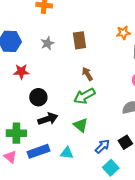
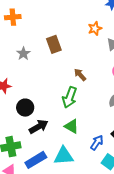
brown arrow: (87, 74) -> (80, 75), moved
green arrow: (84, 96) -> (70, 97), turned -30
cyan triangle: (67, 153) -> (64, 156), size x1.5

